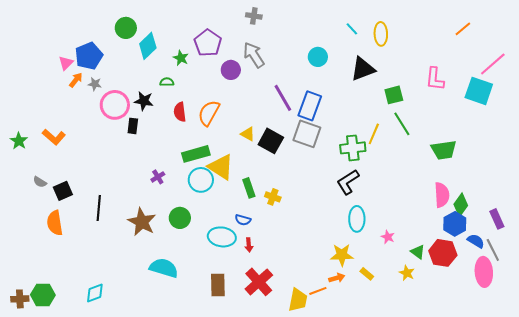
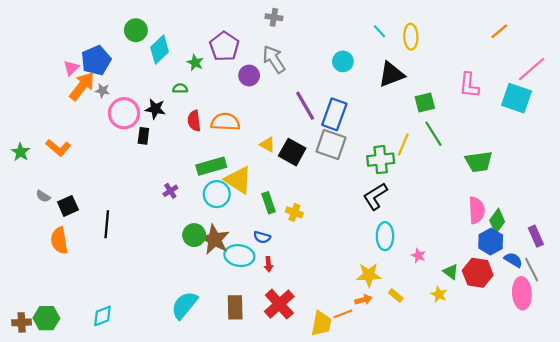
orange arrow: (76, 80) -> (82, 86), size x1.8
orange semicircle: (209, 113) -> (225, 122), turned 64
brown star: (142, 222) -> (215, 239), moved
cyan semicircle: (164, 268) -> (184, 305), moved, turned -68

